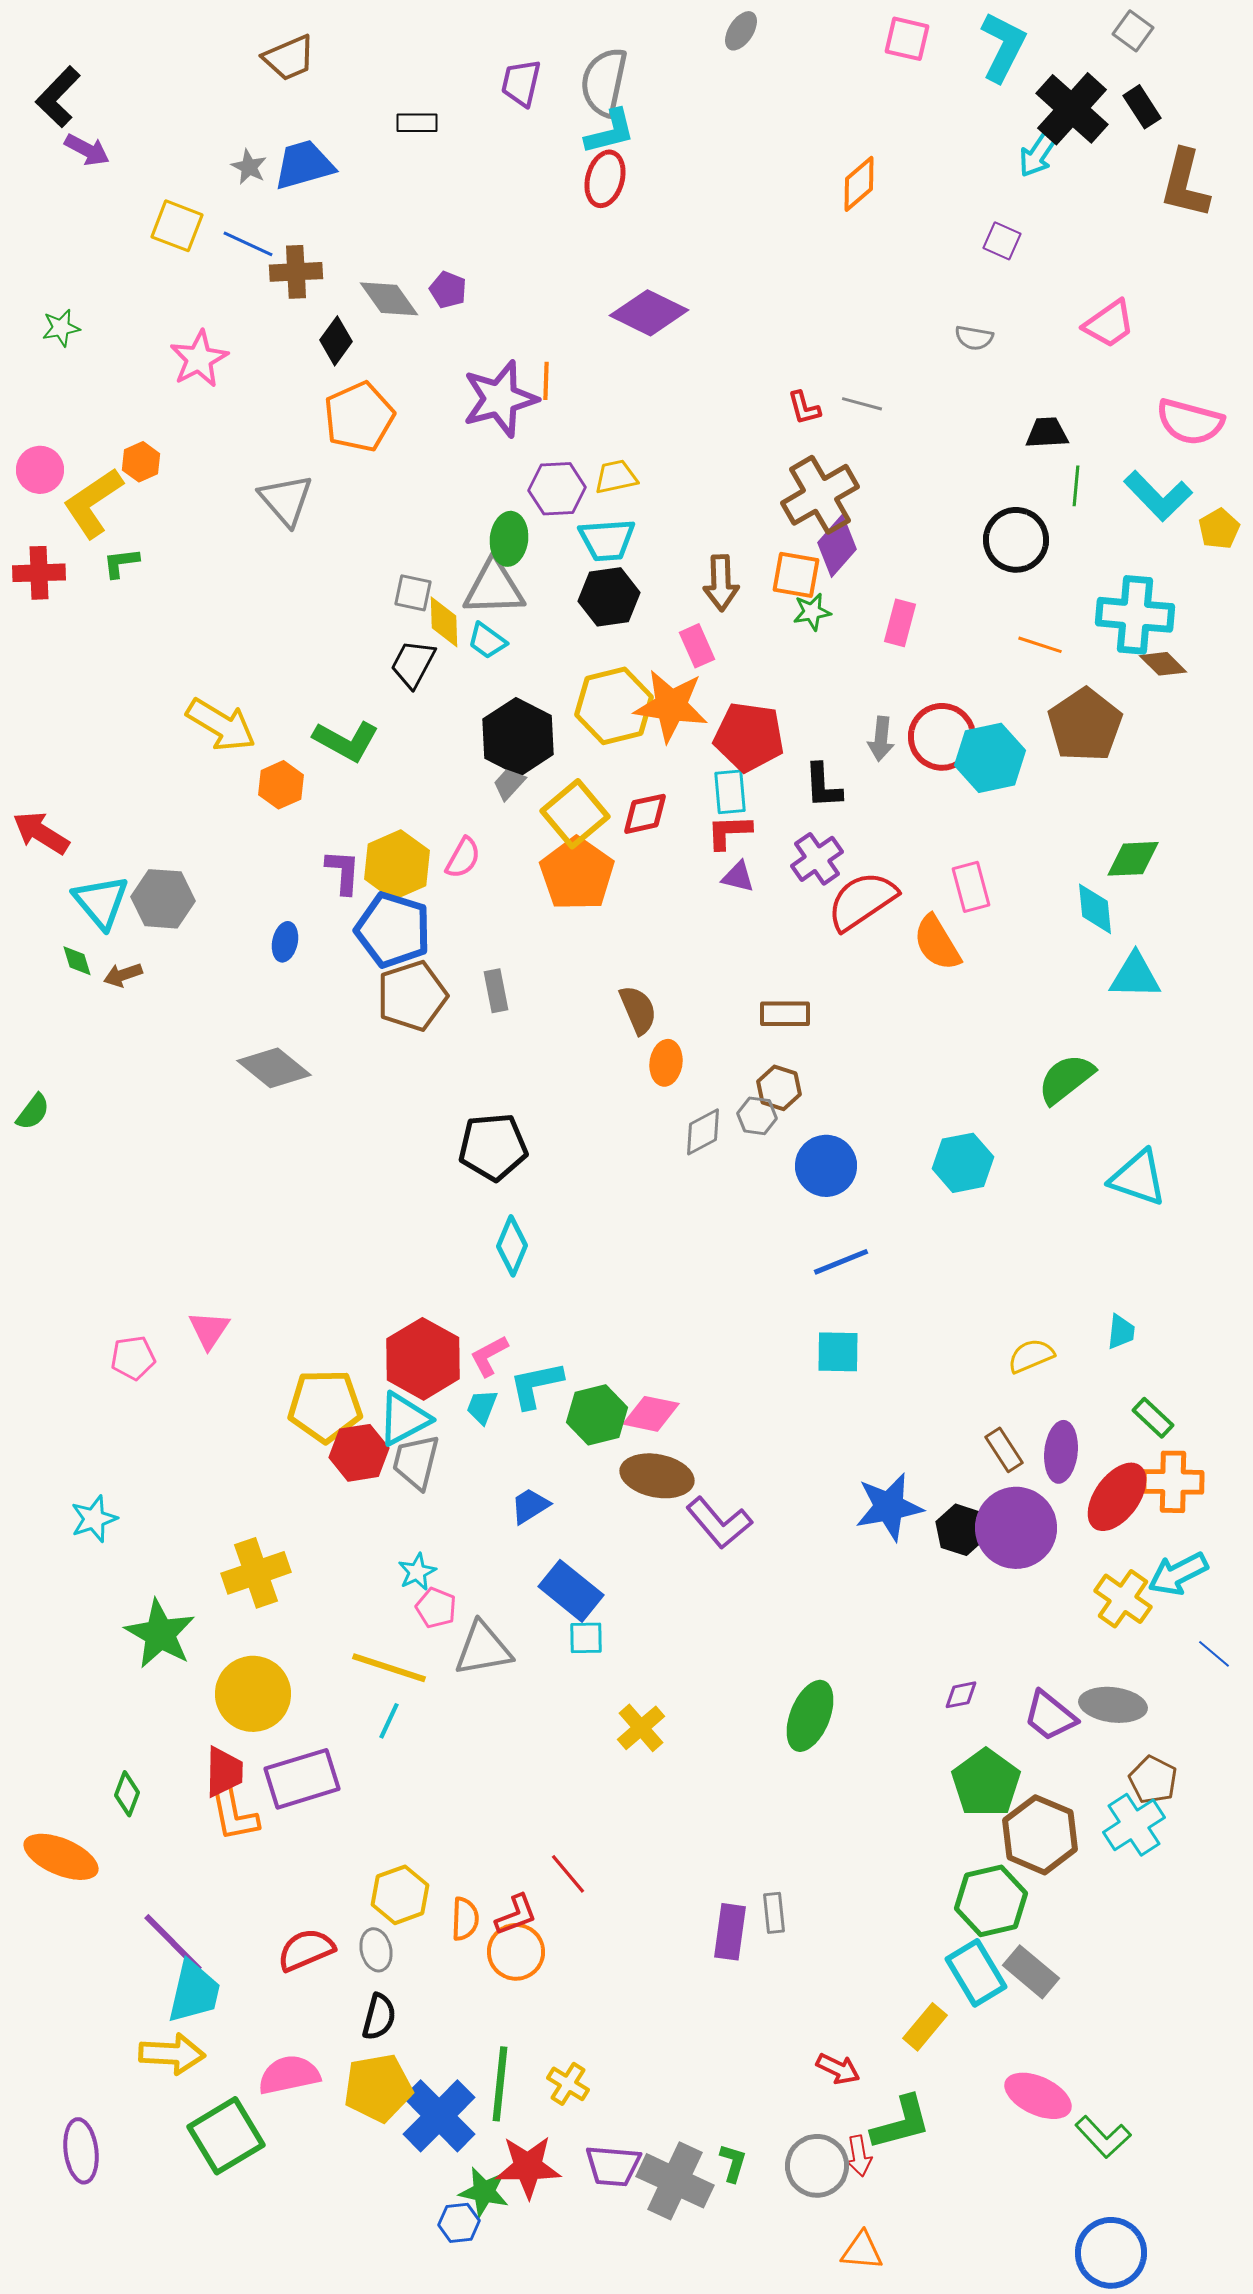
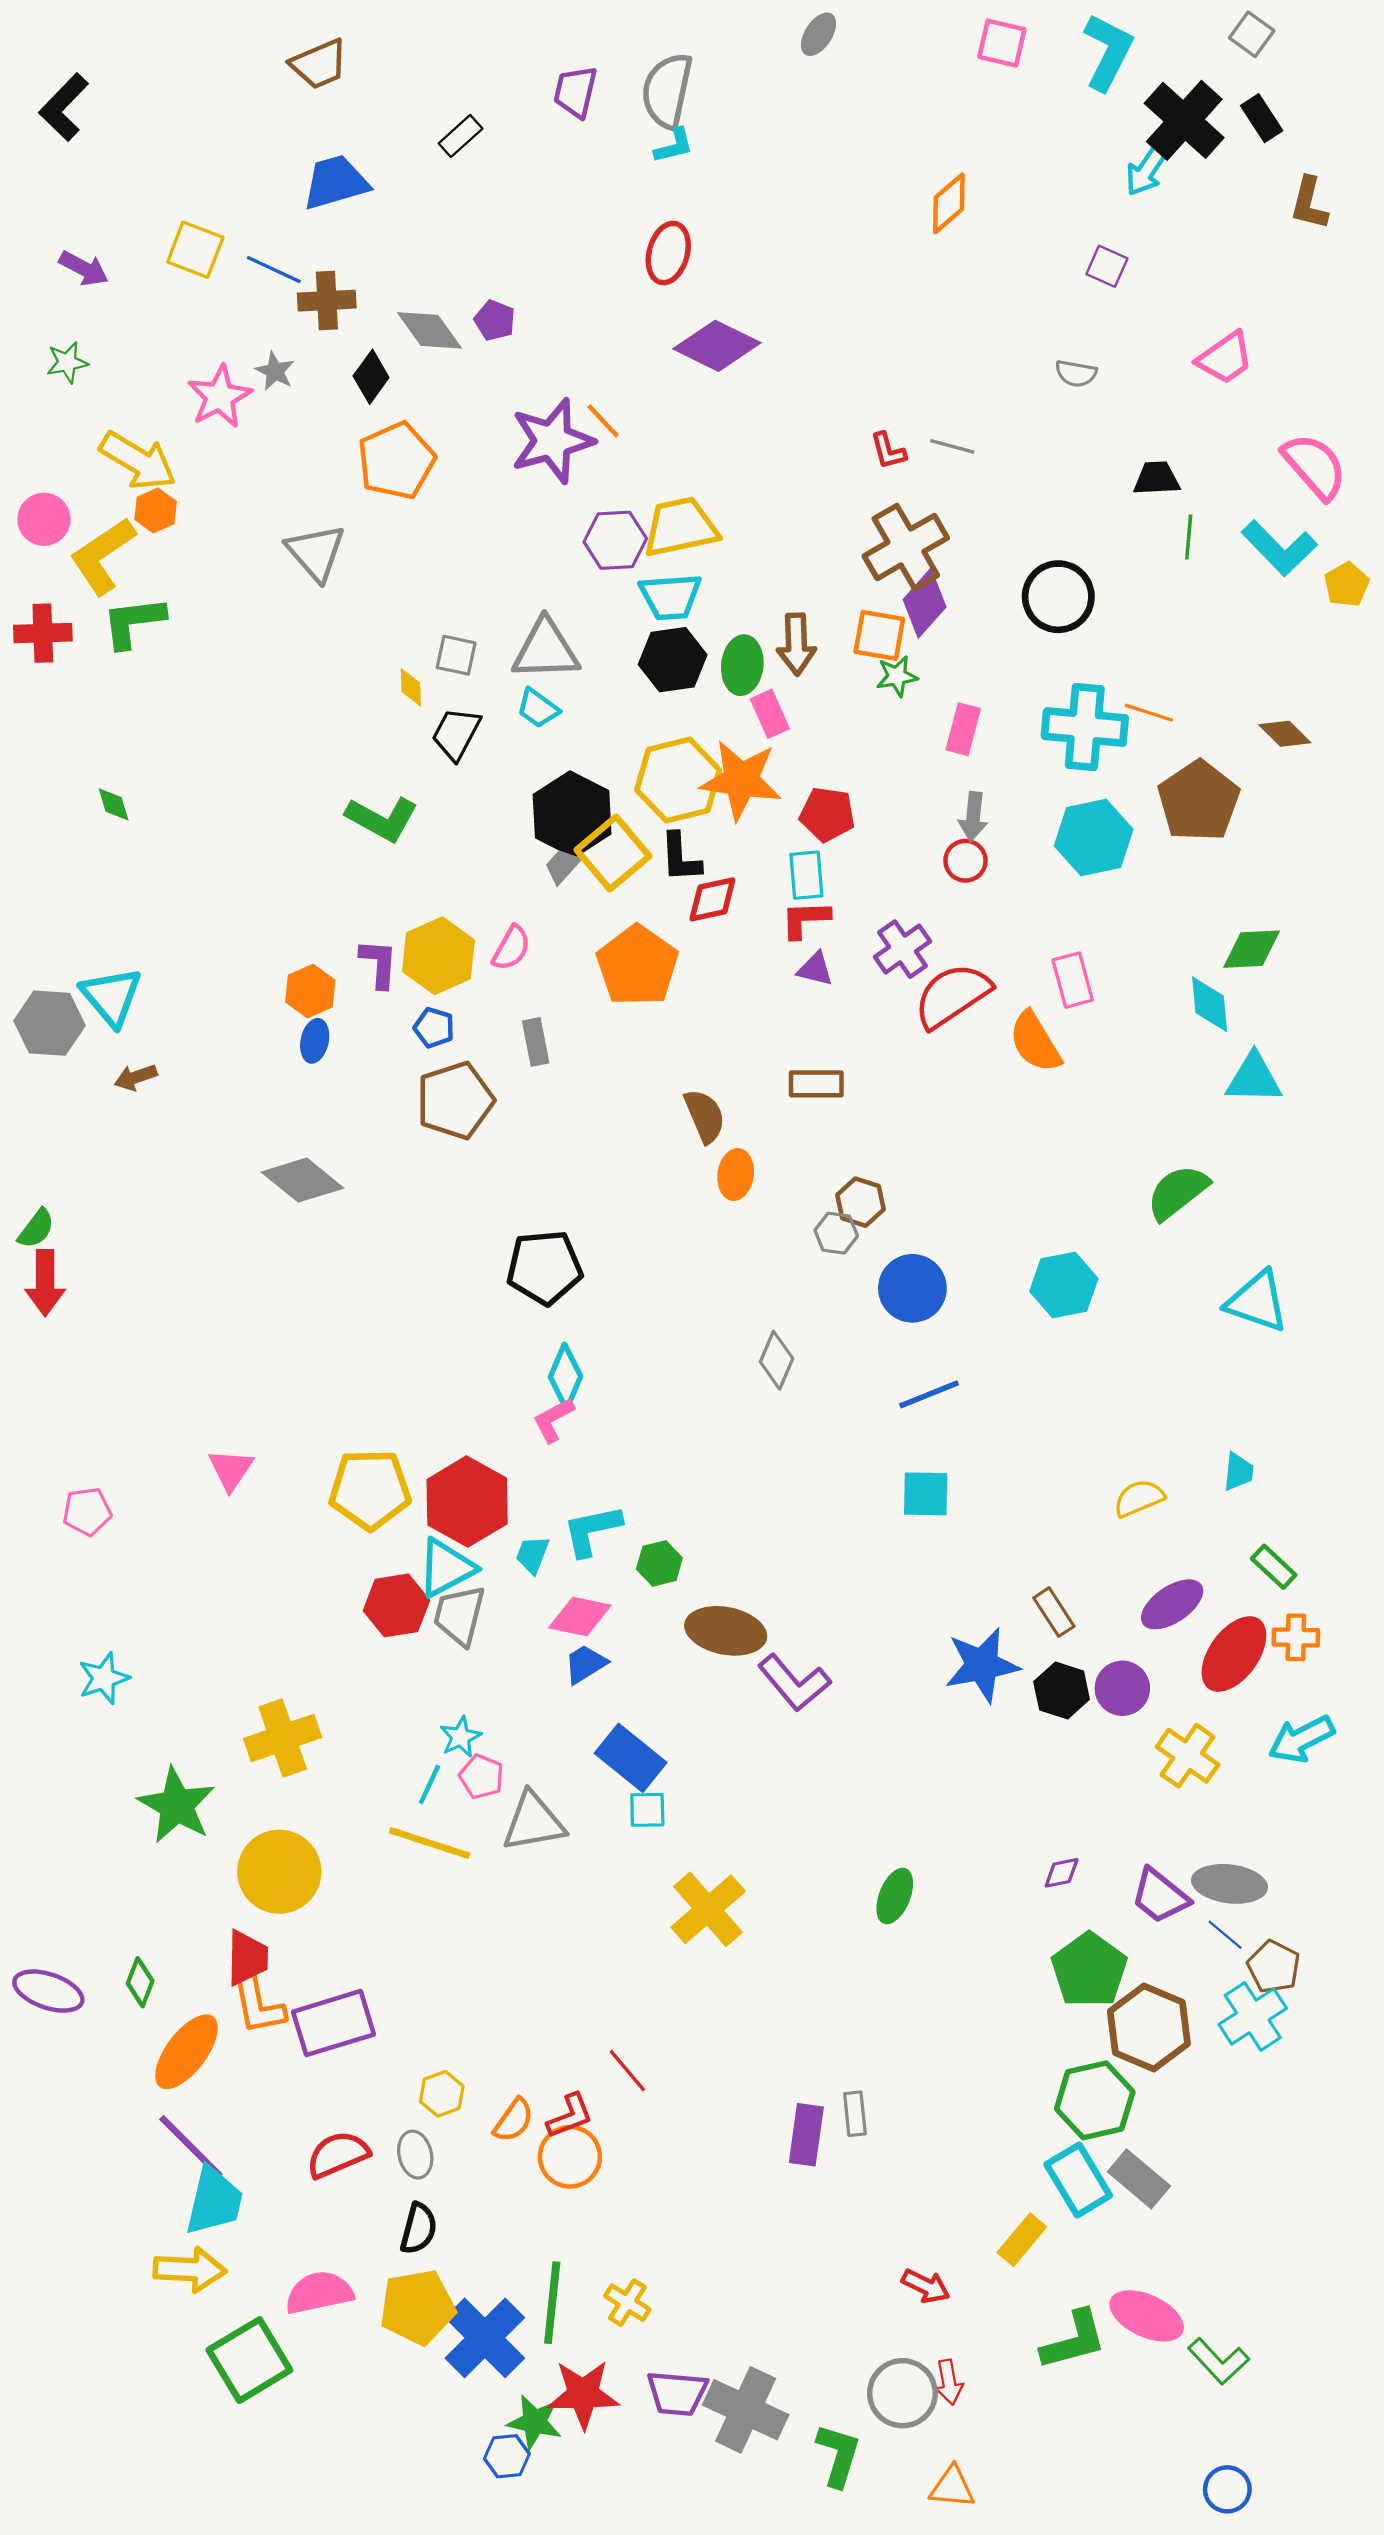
black rectangle: (417, 123) -> (461, 136), turned -42
cyan L-shape: (610, 132) -> (674, 146), size x0.7
purple arrow: (87, 150) -> (84, 268), moved
gray star: (249, 167) -> (275, 371), moved
red ellipse: (605, 179) -> (668, 253), moved
brown L-shape: (1185, 184) -> (1309, 203), size x0.7
orange line: (546, 381) -> (603, 421), turned -45
pink semicircle: (1190, 422) -> (1315, 466), turned -146
yellow trapezoid: (616, 477) -> (680, 527), size x1.6
green ellipse: (509, 539) -> (742, 665), moved
black circle: (1016, 540) -> (1058, 597), moved
green L-shape: (121, 563) -> (133, 622), size x1.6
cyan cross: (1135, 615) -> (1085, 727), moved
yellow diamond: (444, 622) -> (411, 687), moved, size x0.7
pink rectangle: (900, 623) -> (963, 729), moved
yellow arrow: (221, 725) -> (138, 461), moved
red pentagon: (749, 737) -> (827, 814), size x0.7
red circle: (942, 737) -> (965, 861), moved, size x0.6
orange hexagon: (281, 785) -> (310, 991), moved
black L-shape: (823, 786) -> (680, 857), moved
yellow square: (575, 814) -> (613, 853), moved
red arrow: (41, 833) -> (45, 1283), moved, turned -122
gray hexagon: (163, 899) -> (50, 1023), moved
blue pentagon: (393, 930) -> (434, 1028), size x0.5
green diamond: (77, 961) -> (114, 804), moved
gray rectangle: (496, 991) -> (536, 1042), moved
brown rectangle: (785, 1014) -> (816, 1084), moved
gray diamond: (703, 1132) -> (777, 1360), moved, turned -39
pink L-shape: (489, 1356) -> (553, 1420), moved
pink pentagon: (133, 1358) -> (87, 1512), moved
yellow pentagon: (325, 1406) -> (370, 1489), moved
pink diamond: (651, 1414) -> (580, 1616), moved
green hexagon: (597, 1415) -> (659, 1563), size x0.7
brown rectangle: (1004, 1450) -> (1054, 1612), moved
purple ellipse: (1061, 1452) -> (1172, 1604), turned 50
orange cross: (1173, 1482) -> (1296, 1637), size x0.7
purple circle: (1016, 1528) -> (1122, 1688), size x0.6
yellow cross: (1123, 1599) -> (1188, 1756), moved
blue line: (1214, 1654) -> (1225, 1935), moved
green ellipse: (810, 1716) -> (895, 1896), size x0.7
cyan line: (389, 1721) -> (430, 1784), moved
yellow cross: (641, 1728) -> (708, 1909), size x1.4
purple rectangle: (302, 1779) -> (333, 2023), moved
orange ellipse: (61, 1857) -> (187, 2052), moved, turned -76
yellow hexagon: (400, 1895) -> (442, 2094), size x0.7
orange semicircle: (465, 1919) -> (514, 2120), turned 33
green L-shape: (901, 2123) -> (1074, 2340), moved
purple ellipse: (81, 2151) -> (48, 1991), moved, turned -64
green L-shape: (733, 2163) -> (838, 2455), moved, size x1.5
blue circle: (1111, 2253) -> (1227, 2489), size x0.6

